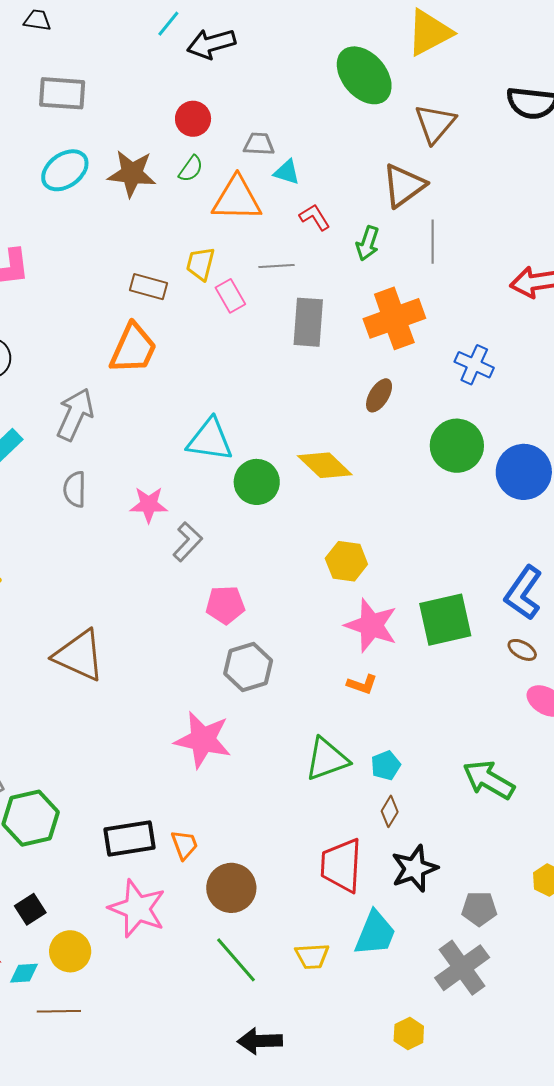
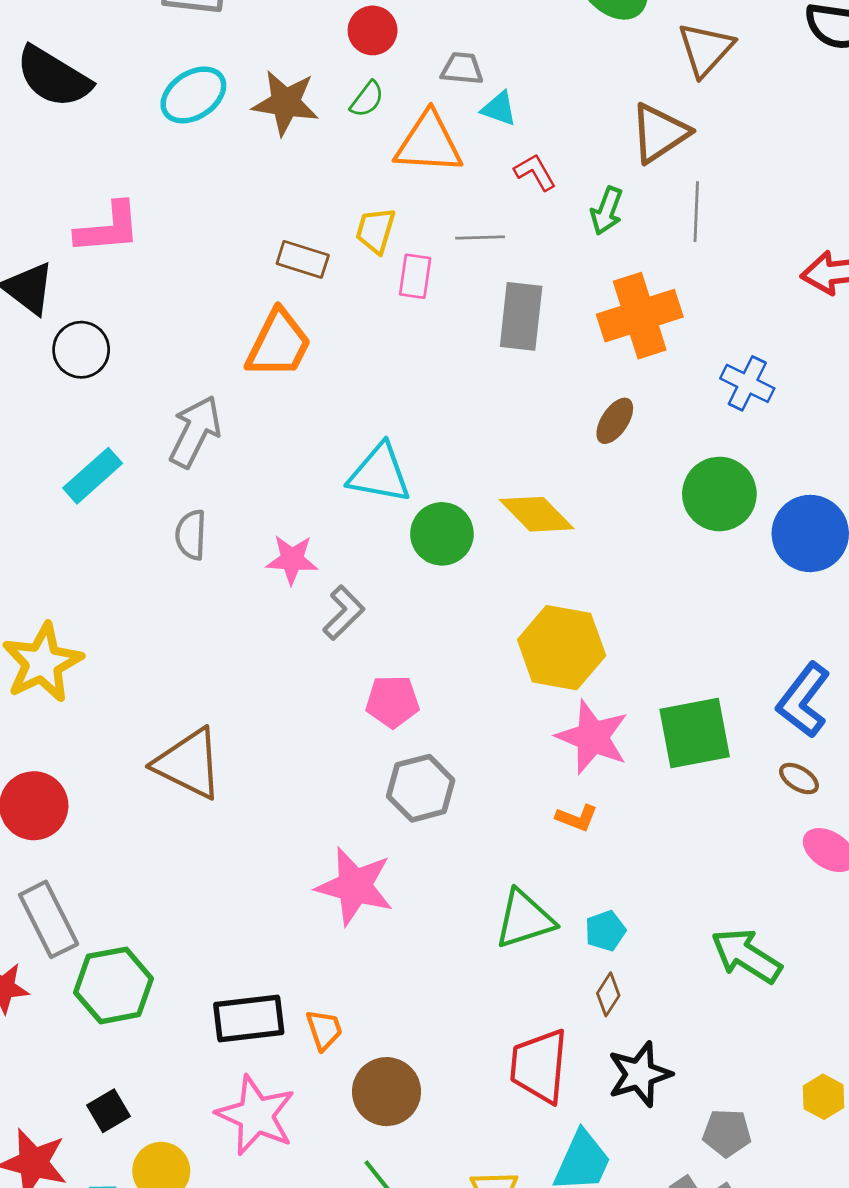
pink rectangle: (230, 296) -> (415, 276), turned 36
yellow hexagon: (346, 561) -> (562, 648), size x1.5

